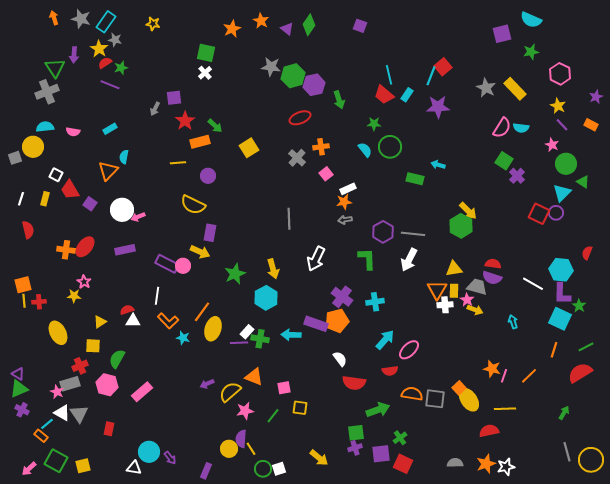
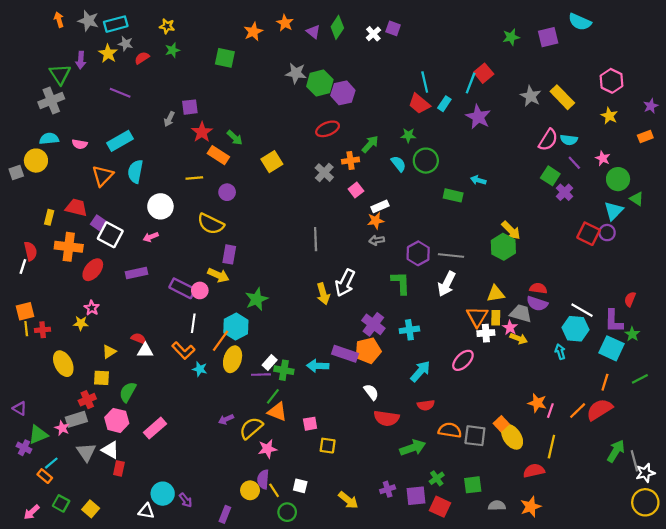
cyan rectangle: (106, 22) -> (116, 24), turned 40
green star: (531, 52) -> (511, 37), moved
red semicircle: (105, 63) -> (142, 58), moved
green star: (121, 68) -> (172, 50), moved
white cross: (205, 73) -> (373, 34), moved
green arrow: (339, 100) -> (370, 144), moved, turned -120
purple star: (438, 107) -> (478, 117), turned 30
purple line: (562, 125) -> (574, 163), moved
orange rectangle: (591, 125) -> (645, 136), turned -48
cyan rectangle: (110, 129) -> (120, 141), size x1.6
orange rectangle: (200, 142) -> (218, 155), turned 48
cyan semicircle: (124, 157) -> (135, 171), size x1.5
orange triangle: (108, 171) -> (103, 176), moved
white square: (56, 175) -> (110, 235), moved, size x1.6
red trapezoid: (70, 190) -> (76, 207), turned 135
white line: (21, 199) -> (23, 266), moved
white circle: (122, 210) -> (160, 206), moved
orange cross: (66, 250) -> (69, 247), moved, size x1.4
red semicircle: (587, 253) -> (630, 299), moved
yellow arrow: (273, 269) -> (323, 294), moved
cyan hexagon: (561, 270) -> (575, 329), moved
white line: (157, 296) -> (193, 323), moved
cyan hexagon: (266, 298) -> (236, 327), moved
red semicircle: (127, 310) -> (139, 339), turned 40
pink ellipse: (409, 350) -> (463, 360), moved
red semicircle: (580, 373) -> (599, 409), moved
green triangle: (19, 389) -> (38, 435), moved
yellow line: (505, 409) -> (551, 447), turned -75
white triangle: (62, 413) -> (110, 450), moved
green arrow: (564, 413) -> (616, 451), size x1.5
green line: (273, 416) -> (273, 396), moved
green square: (356, 433) -> (473, 485), moved
gray line: (567, 452) -> (634, 461), moved
green square: (56, 461) -> (61, 503), size x0.7
yellow square: (83, 466) -> (91, 509), turned -35
white star: (506, 467) -> (645, 473), moved
white square: (279, 469) -> (300, 486), moved, turned 32

